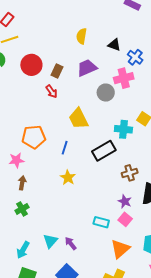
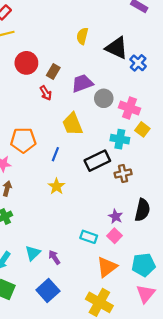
black triangle: (114, 45) -> (117, 48), size x1.6
purple trapezoid: (87, 68) -> (82, 83), moved
pink cross: (124, 78) -> (130, 108), moved, turned 30
brown cross: (130, 173) -> (123, 174), moved

